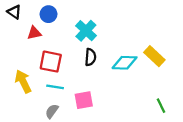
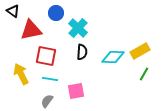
blue circle: (48, 14) -> (56, 13), moved
red triangle: (34, 33) -> (31, 30), size x1.6
yellow rectangle: (154, 56) -> (140, 51), turned -72
green line: (161, 106) -> (144, 74), moved, turned 56

